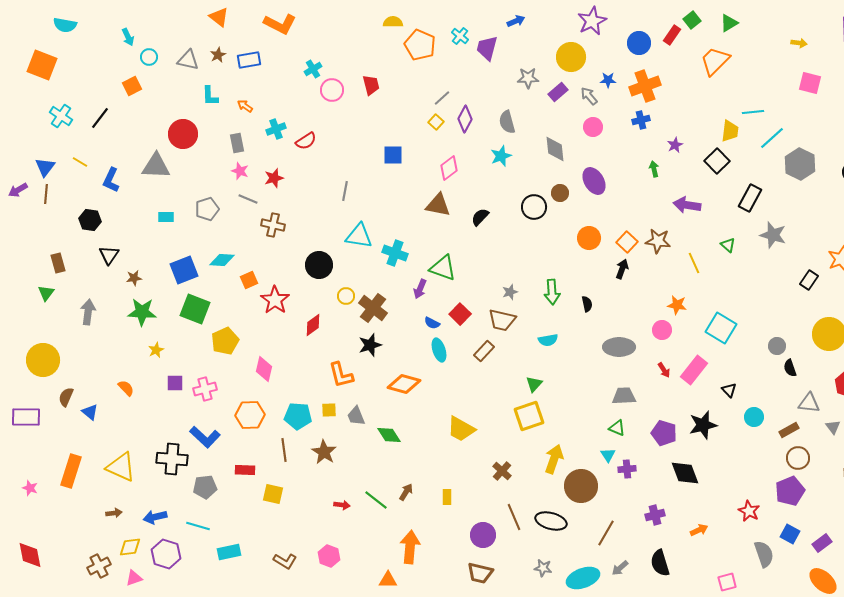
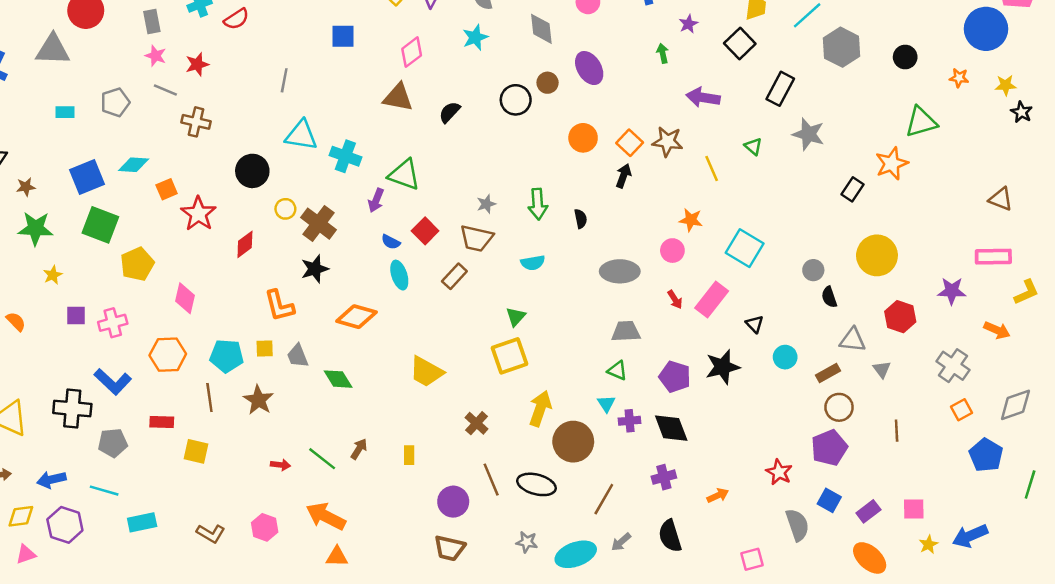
black diamond: (685, 473) -> (671, 428), moved
orange arrow: (410, 547) -> (326, 516), moved, turned -68

